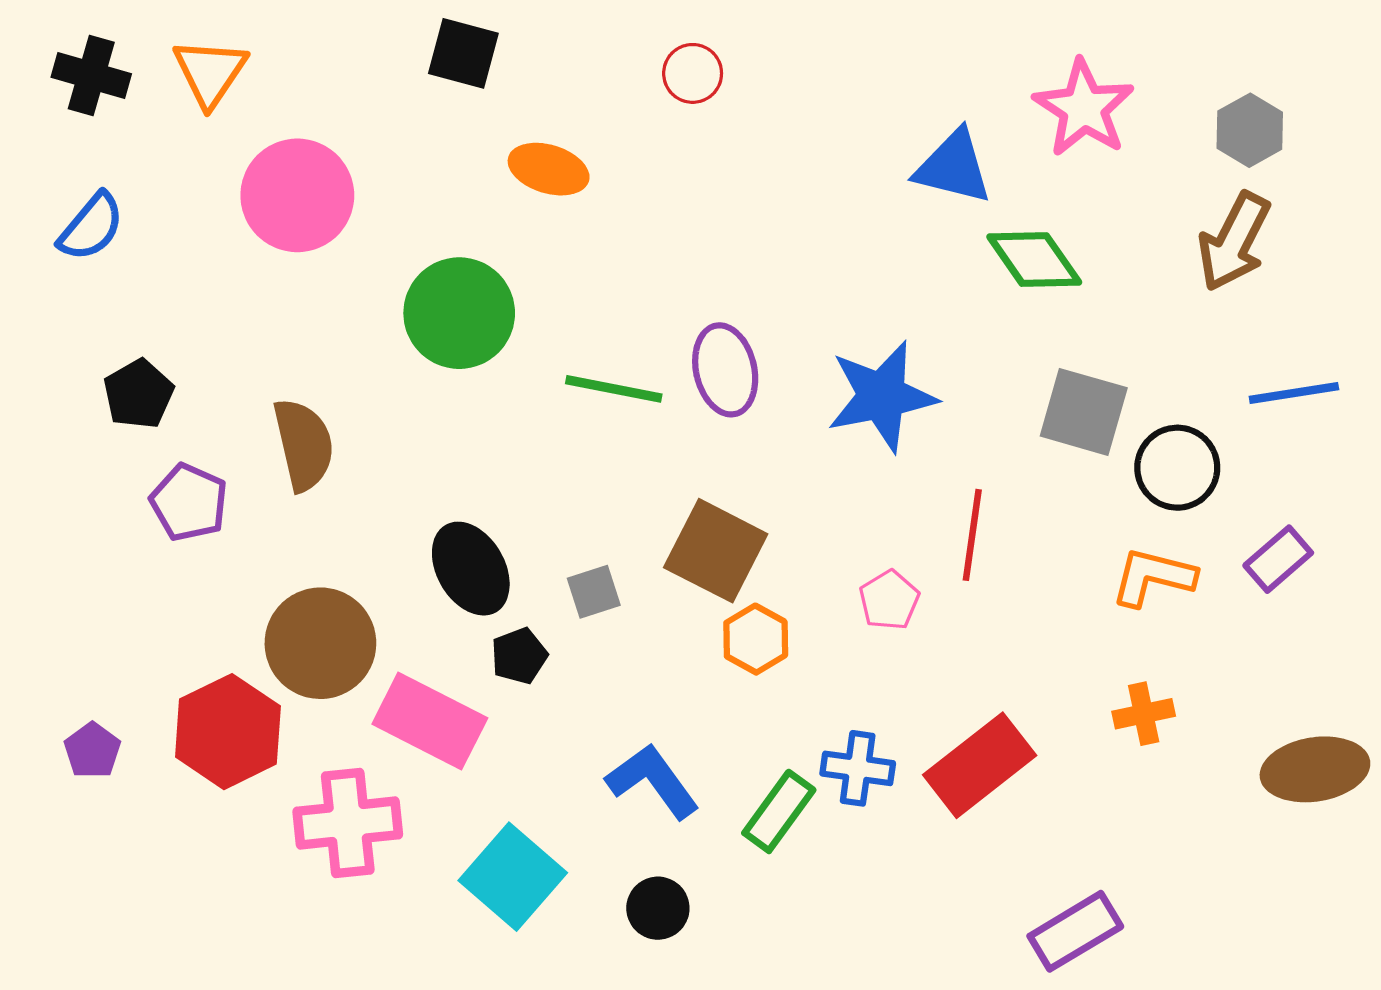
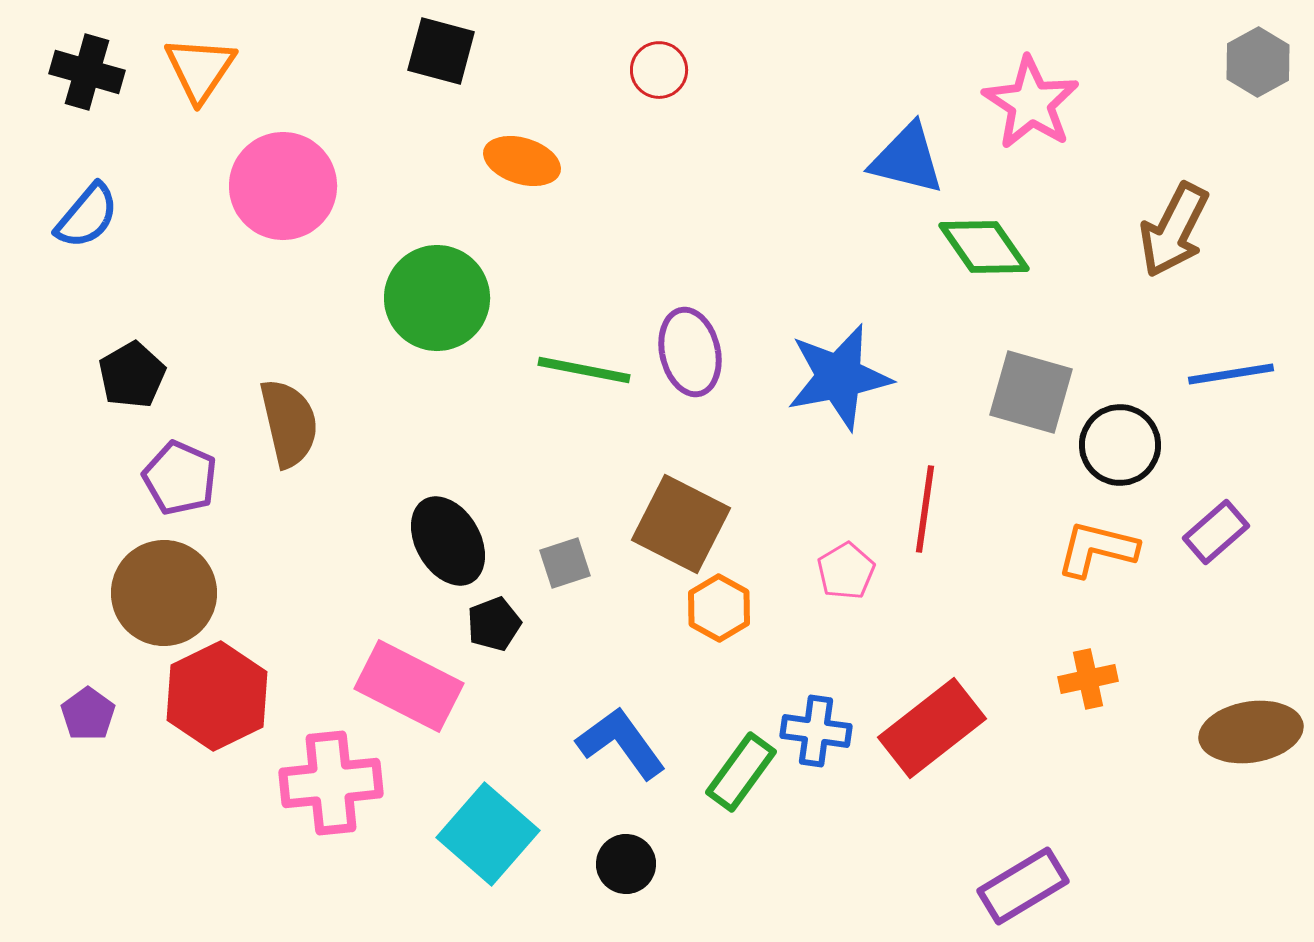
gray hexagon: (1250, 130) -> (1258, 62), moved
brown circle: (320, 643) -> (164, 593), moved

